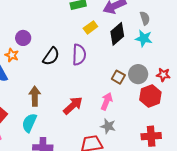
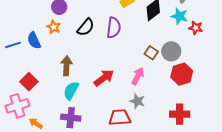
orange star: (12, 55) -> (54, 27), moved
red star: (163, 75) -> (196, 28), moved
cyan semicircle: (29, 123) -> (71, 91), moved

